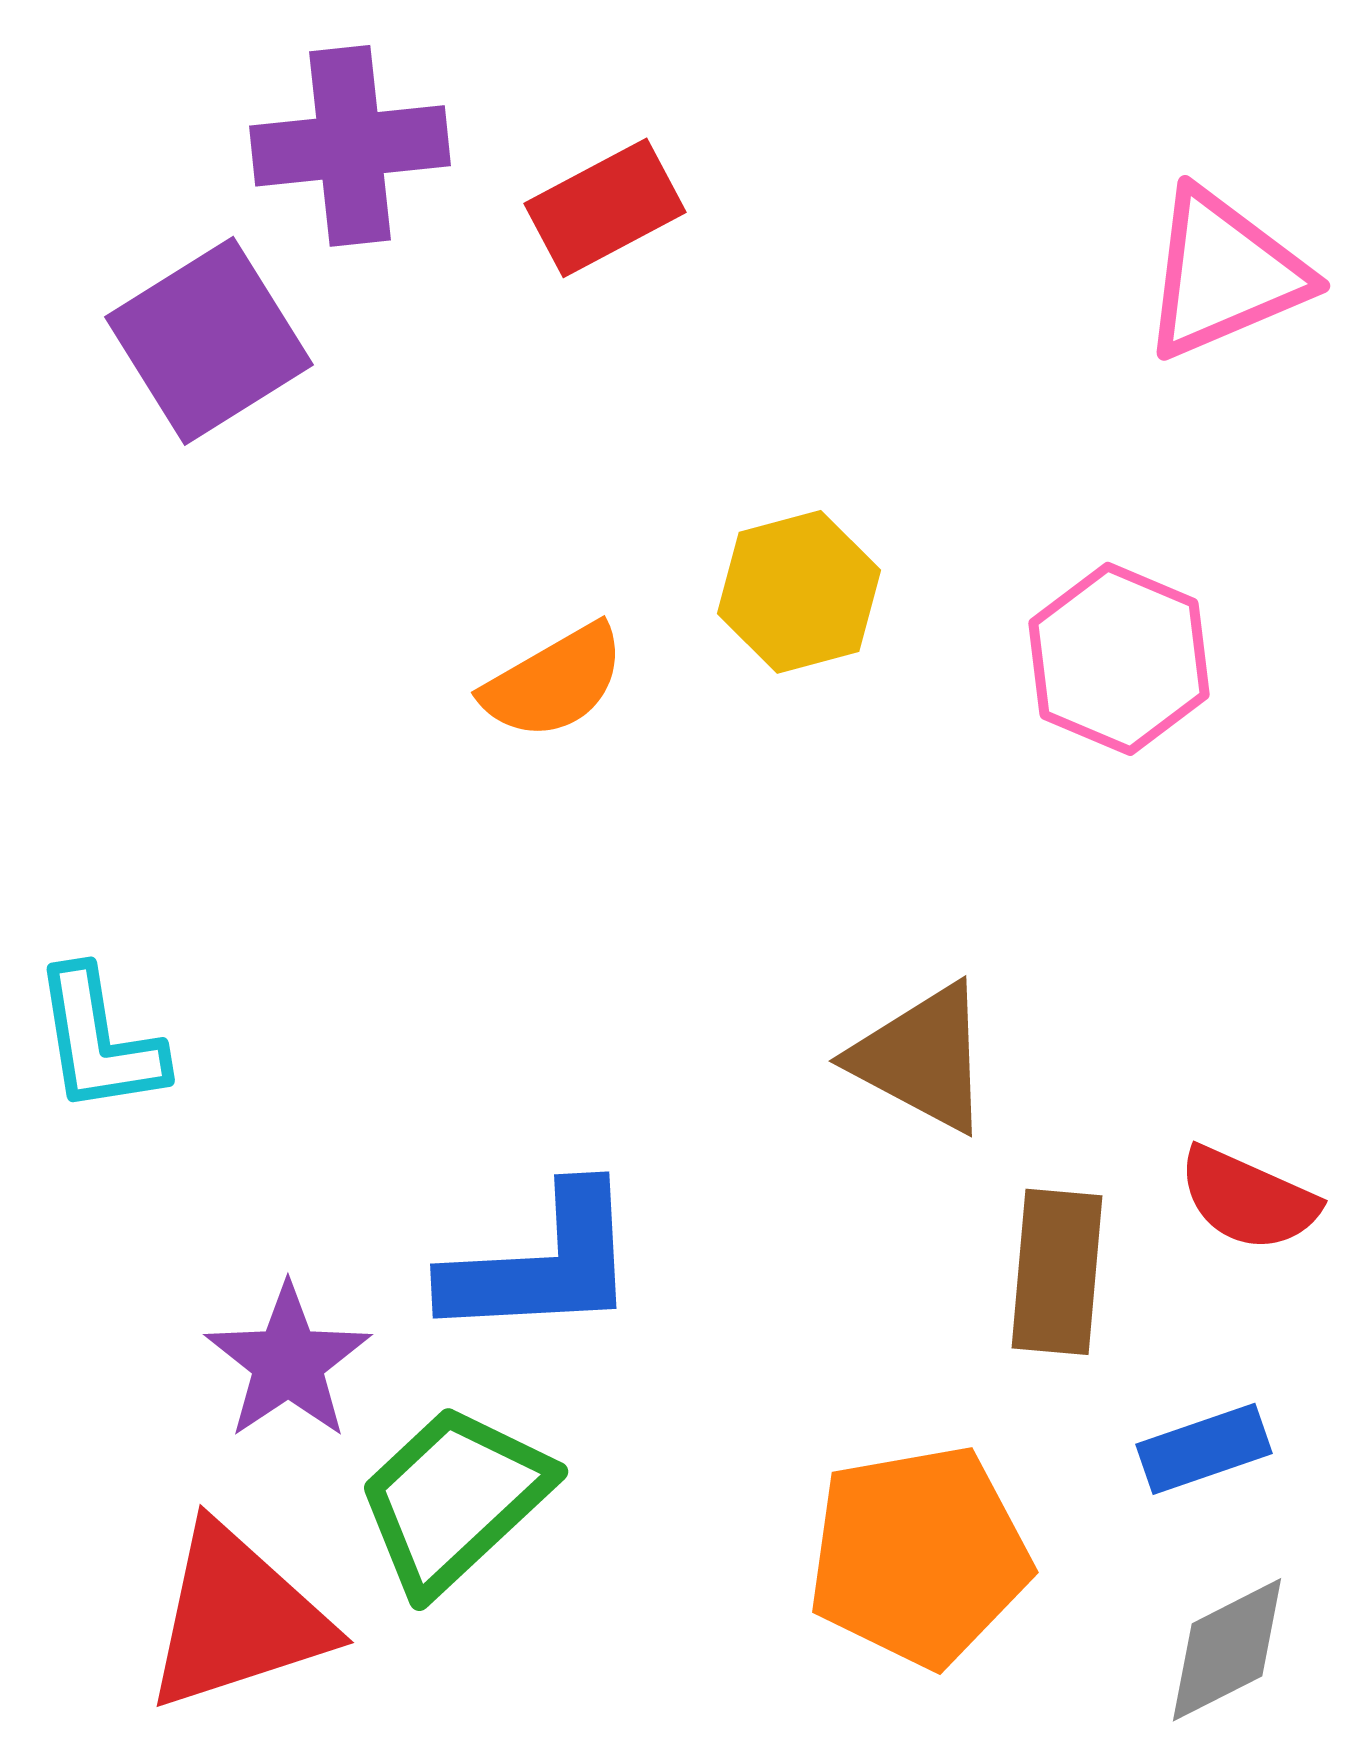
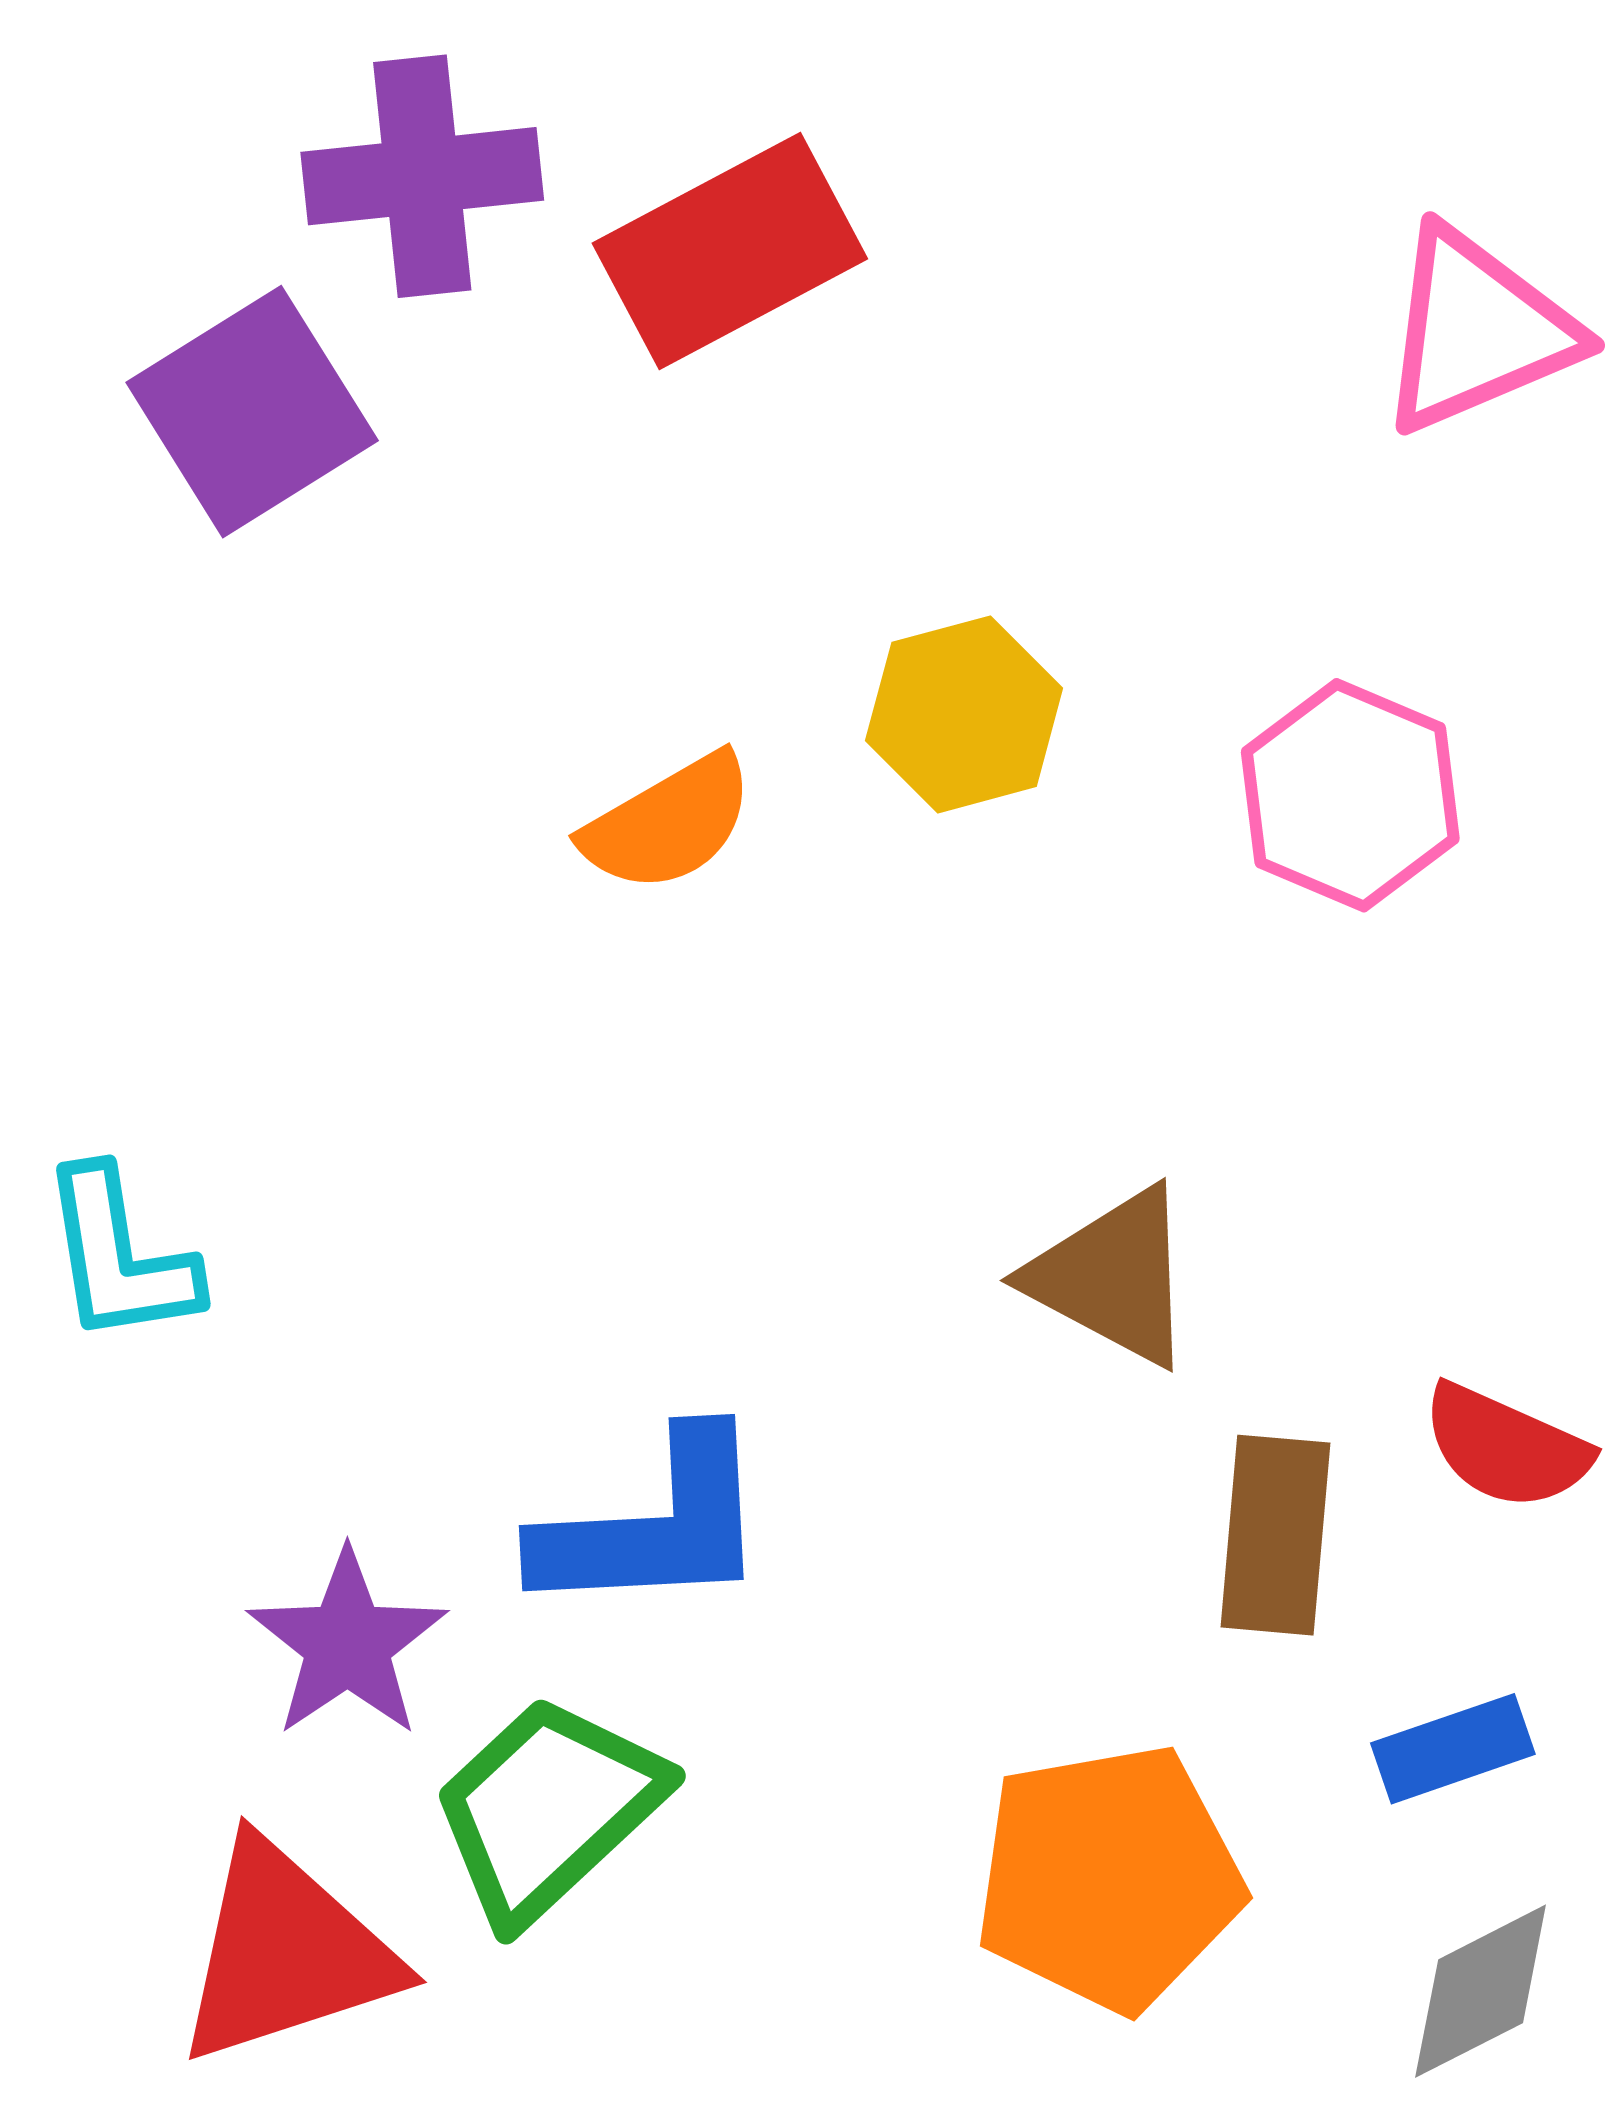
red rectangle: (605, 208) -> (730, 251), size x1.4

